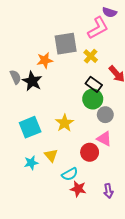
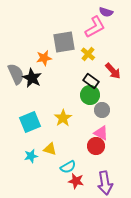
gray semicircle: (15, 77) -> (16, 74), size x1.5
red circle: (90, 152) -> (96, 146), moved
yellow triangle: (51, 155) -> (50, 149), turned -32
purple arrow: (108, 191) -> (105, 183), size x1.6

